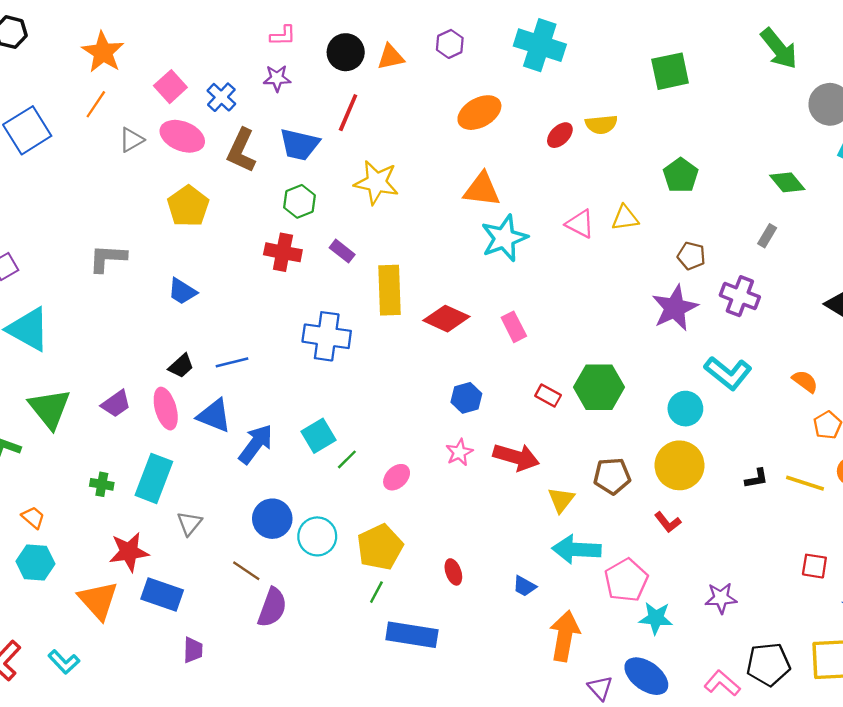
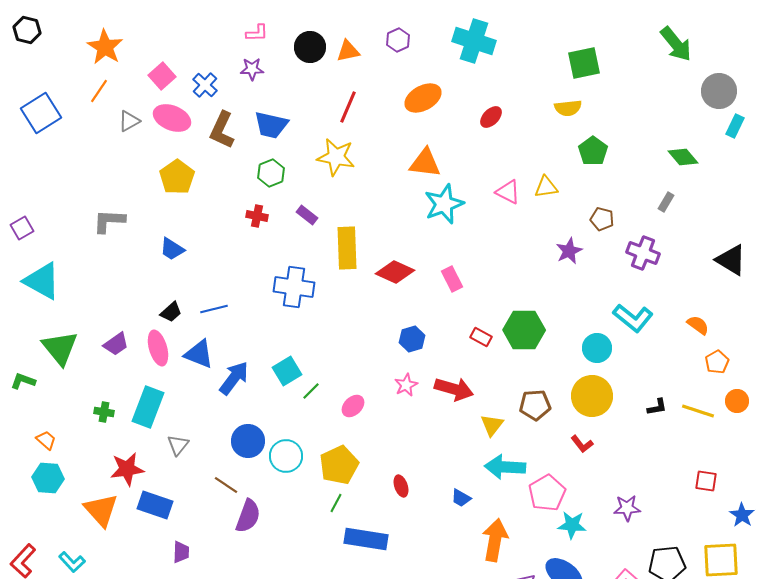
red line: (348, 113) -> (348, 107), moved
yellow semicircle: (601, 124) -> (568, 108), moved
red cross: (283, 252) -> (257, 216), size x0.7
purple star: (675, 308) -> (569, 251), moved, size x0.7

